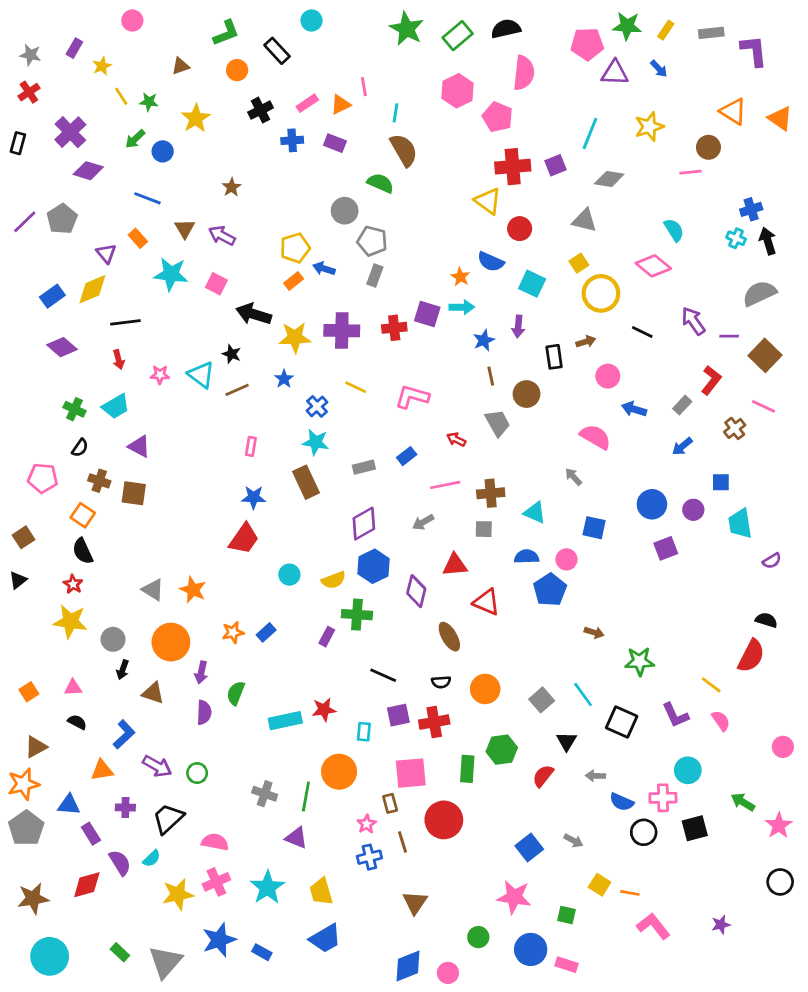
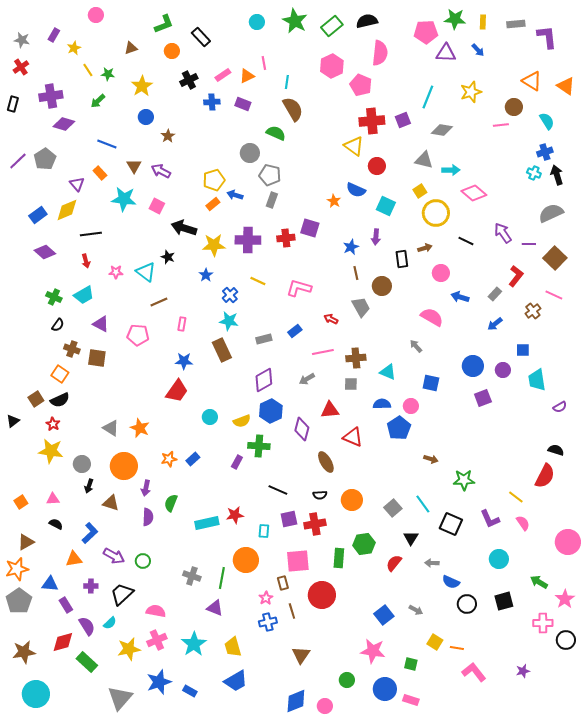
cyan circle: (312, 20) -> (257, 22), moved
yellow rectangle: (666, 30) -> (483, 22), turned -32
purple cross: (70, 132) -> (51, 96), turned 35
blue circle: (163, 151) -> (146, 117), moved
cyan semicircle: (674, 230) -> (547, 121), moved
cyan arrow: (462, 307) -> (451, 170), moved
brown line: (237, 390) -> (159, 302), moved
pink pentagon: (43, 478) -> (138, 335), moved
brown square: (23, 537) -> (36, 399), moved
black semicircle: (83, 551) -> (60, 400), turned -90
pink circle: (783, 747) -> (568, 542), size x1.6
pink cross: (663, 798) -> (543, 623), moved
green rectangle: (120, 952) -> (87, 662), moved, size x1.5

